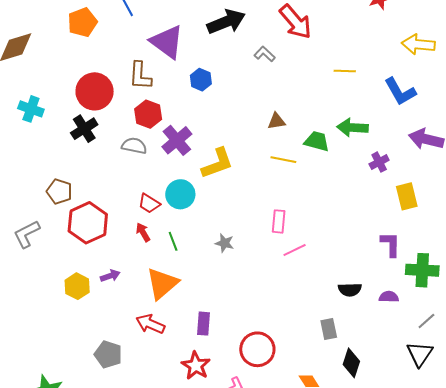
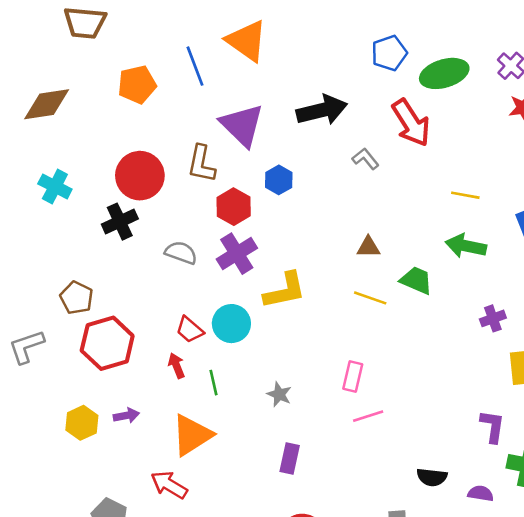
red hexagon: (148, 114) -> (234, 207), moved
green arrow: (352, 128) -> (466, 246), moved
purple rectangle: (204, 324) -> (290, 458), moved

